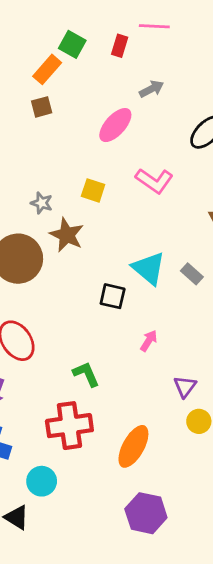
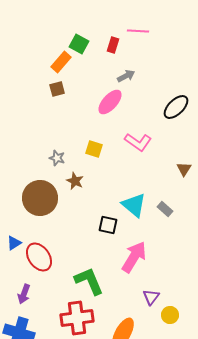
gray arrow: (152, 89) -> (126, 76), moved
brown star: (67, 235) -> (75, 181), size x0.7
pink arrow: (149, 341) -> (134, 257), size x2.0
green L-shape: (86, 374) -> (89, 281), size x1.5
purple triangle: (185, 387) -> (151, 297), moved

